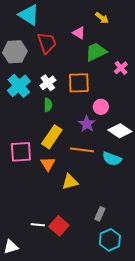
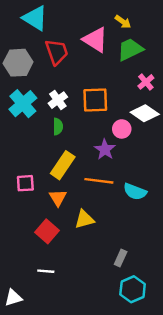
pink triangle: (79, 33) -> (95, 40), size x1.6
green trapezoid: (96, 52) -> (130, 49), moved
white diamond: (120, 131) -> (145, 113), moved
pink square: (21, 152) -> (25, 183), size x0.7
red square: (59, 226) -> (47, 231), moved

